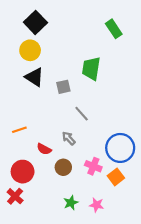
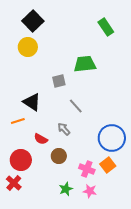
green trapezoid: (91, 69) -> (85, 64), turned 75
black triangle: (34, 77) -> (32, 102), moved
pink cross: (93, 166) -> (87, 169), moved

